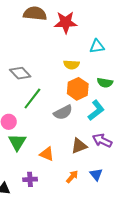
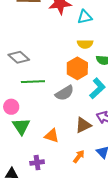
cyan triangle: (97, 46) -> (85, 17), moved
yellow semicircle: (71, 65) -> (85, 44), moved
green line: (32, 98) -> (33, 82), turned 55

